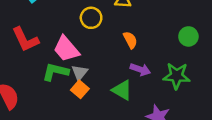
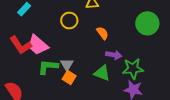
green circle: (188, 36) -> (147, 23), size x1.5
pink trapezoid: (66, 49) -> (38, 45), moved
green star: (177, 76) -> (133, 69), moved

